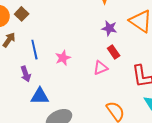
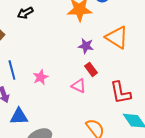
pink triangle: (101, 68) -> (79, 86), turned 49

